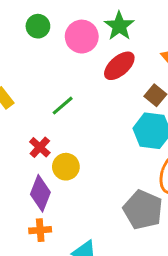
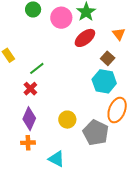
green line: (63, 106) -> (37, 68), moved
yellow circle: (66, 167) -> (67, 120), moved

